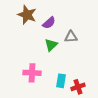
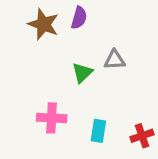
purple semicircle: (49, 23) -> (79, 18), moved, turned -32
red cross: (78, 87) -> (142, 136), moved

